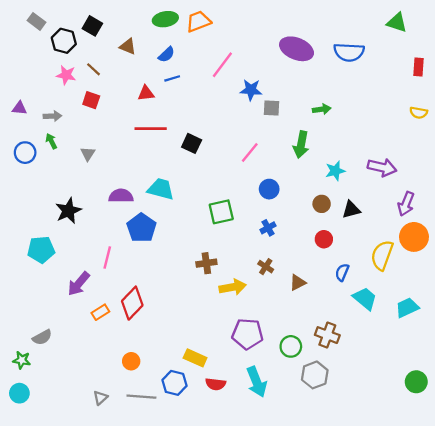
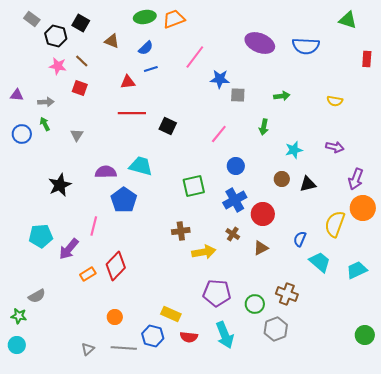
yellow semicircle: (419, 113) -> (335, 101), moved
green arrow: (301, 145) -> (264, 127), size x0.7
purple arrow: (382, 167) -> (335, 147), size x0.7
blue cross: (268, 228) -> (235, 200), size x1.6
red circle: (324, 239) -> (263, 214), moved, size x1.5
cyan pentagon: (41, 249) -> (41, 236), moved

